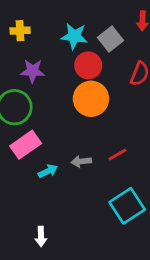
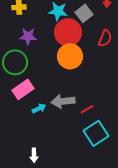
red circle: (88, 65) -> (68, 32), size x1.4
red line: (117, 154) -> (87, 109), moved
gray arrow: (81, 161) -> (63, 101), size x1.6

